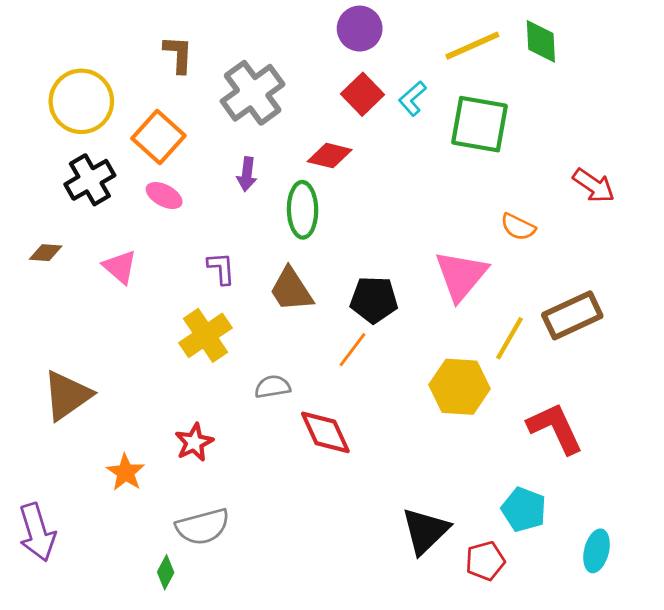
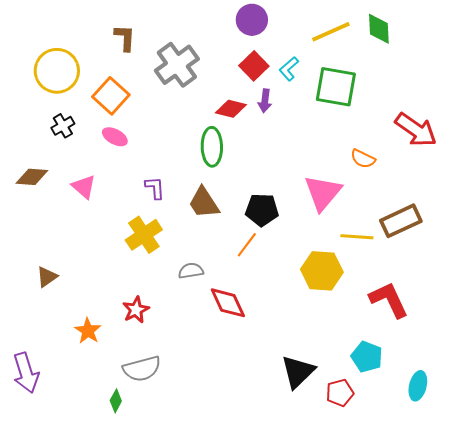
purple arrow: (247, 174) -> (265, 101), moved
black cross: (90, 180) -> (63, 126), size x0.7
red arrow: (594, 186) -> (416, 130), size x1.4
brown diamond: (46, 253) -> (32, 177), size x1.4
yellow line: (509, 338) -> (357, 237), turned 64
brown triangle: (67, 395) -> (47, 277), size x0.6

